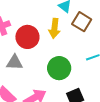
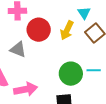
green circle: (59, 68) -> (71, 74), moved

